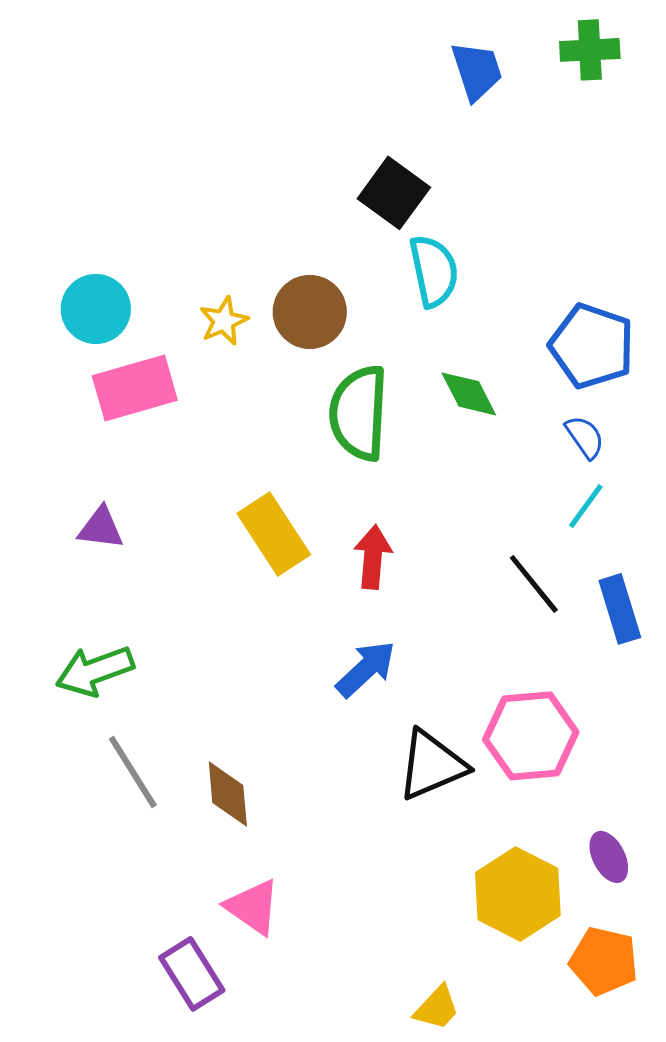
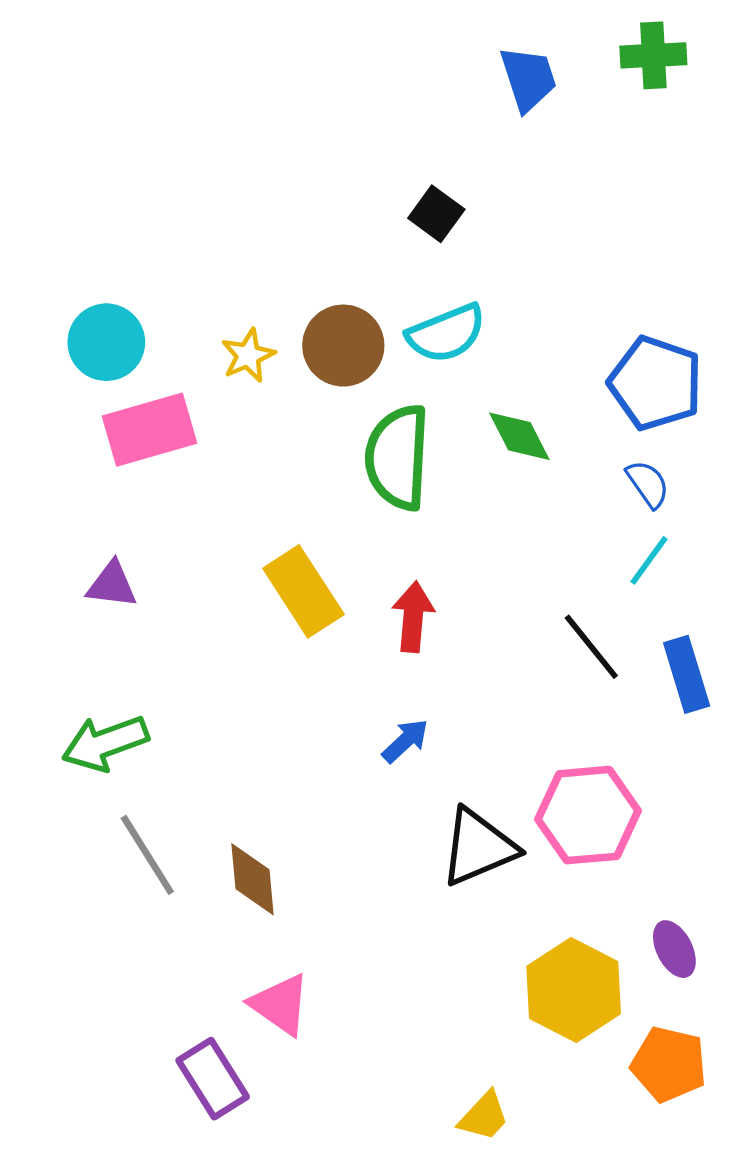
black square: (394, 193) -> (436, 214), size x0.7
cyan semicircle: (434, 271) -> (446, 333), moved, turned 80
blue arrow: (366, 669) -> (405, 741), size x0.7

